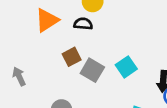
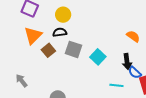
brown square: (72, 57) -> (48, 50), moved
gray square: (92, 70) -> (74, 49), moved

